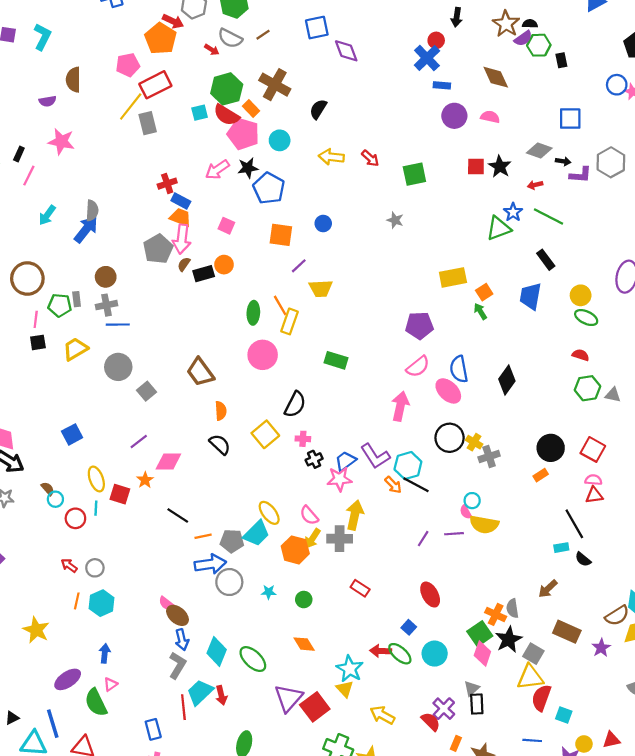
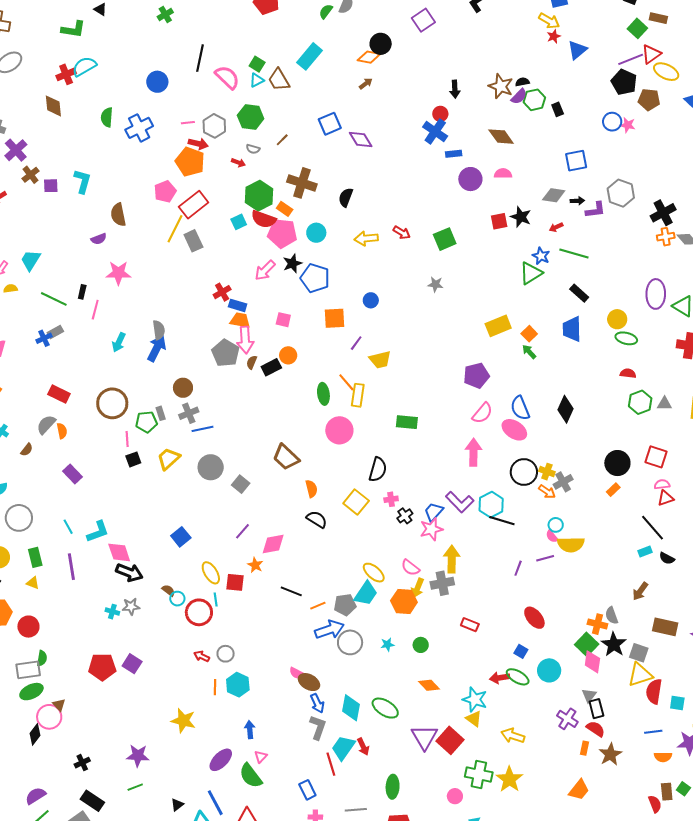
gray semicircle: (230, 38) -> (253, 149), size x0.6
orange arrow: (393, 485) -> (547, 492), moved
red circle: (75, 518) -> (199, 612), size x1.4
red semicircle: (431, 722) -> (596, 729), moved

